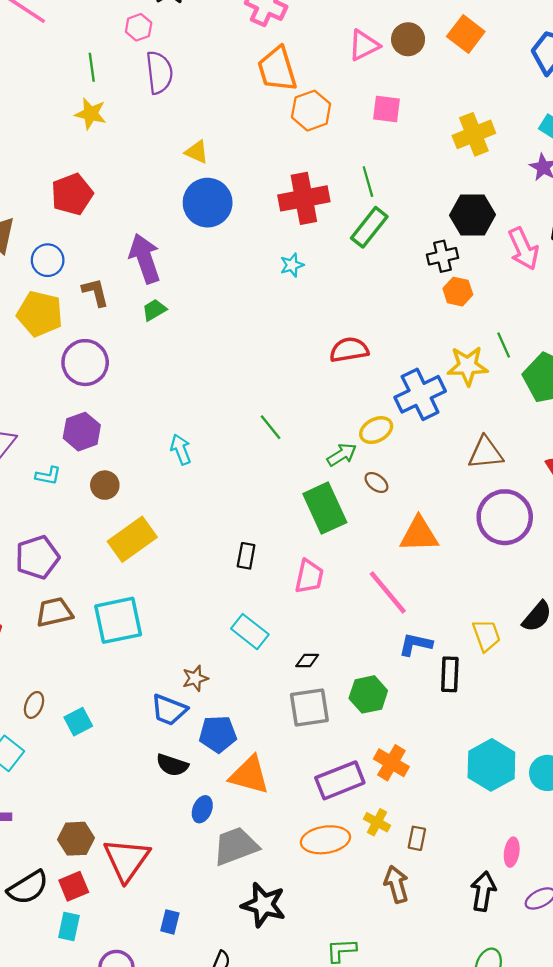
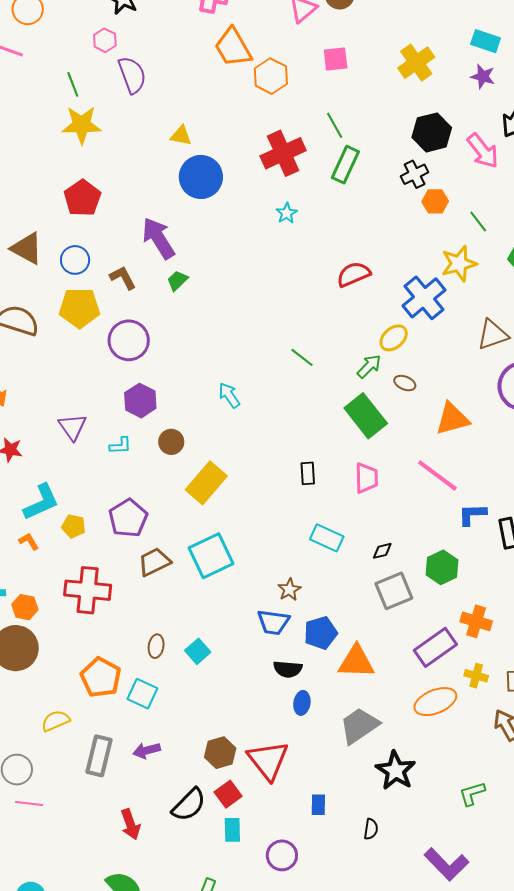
yellow star: (91, 114) -> (82, 125), size x1.4
green line: (504, 345) -> (478, 222), moved
blue ellipse: (202, 809) -> (302, 703), moved
black star: (264, 905) -> (396, 771), turned 30

